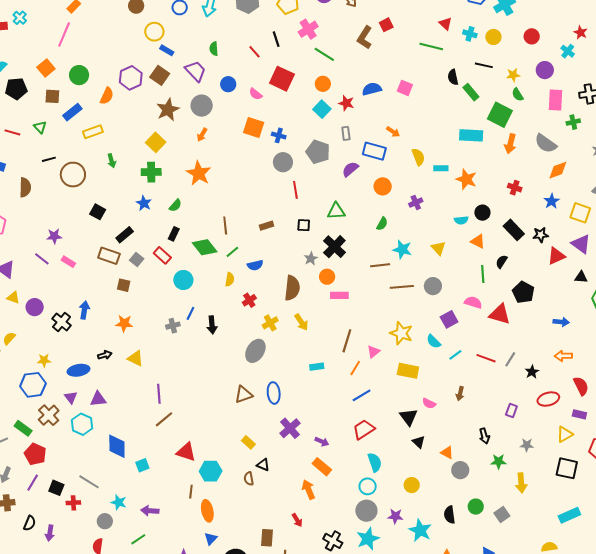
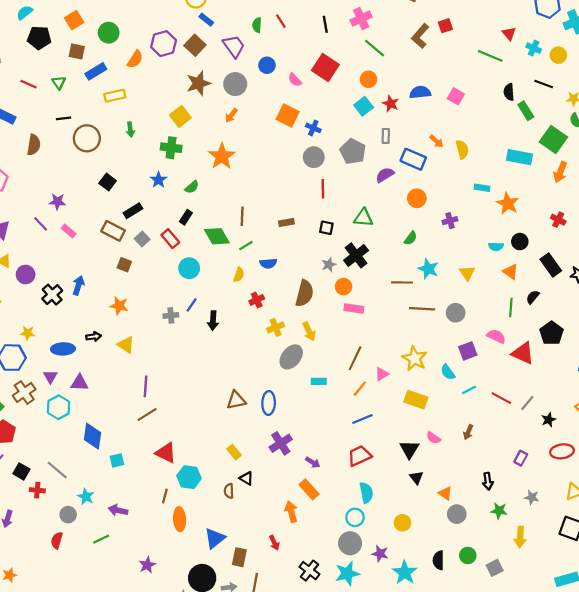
red line: (255, 52) -> (281, 21), moved
yellow semicircle: (418, 157) -> (462, 149), moved
gray ellipse: (255, 351) -> (291, 357), moved
blue triangle: (211, 539) -> (215, 538), moved, size x1.5

